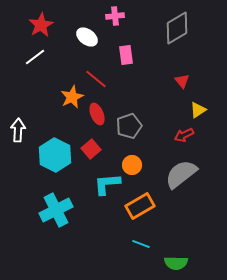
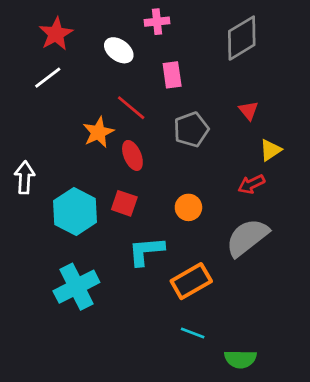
gray pentagon: (129, 126) -> (191, 130), moved
red square: (91, 149) -> (124, 203), turned -30
orange circle: (132, 165) -> (188, 207), moved

